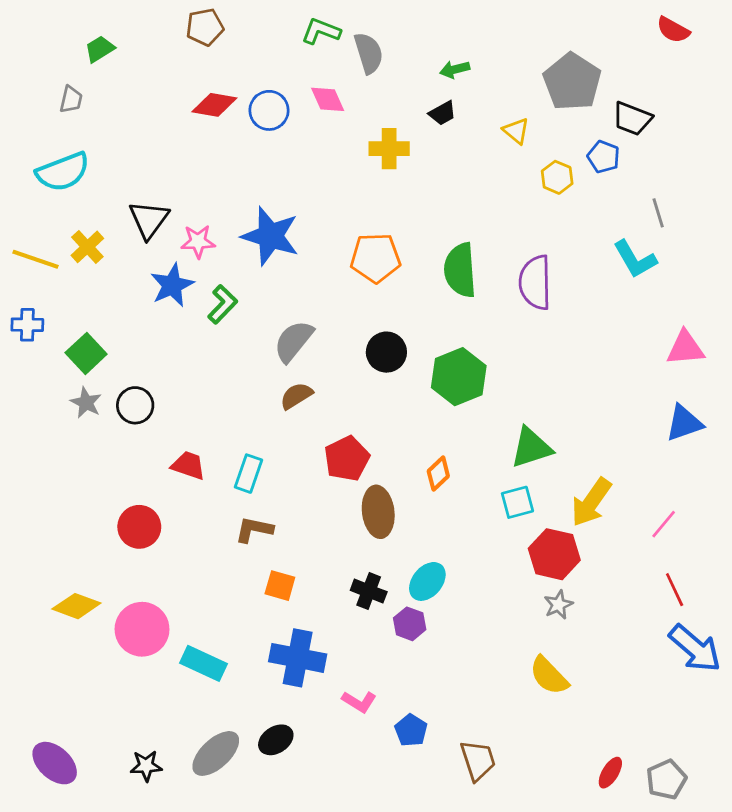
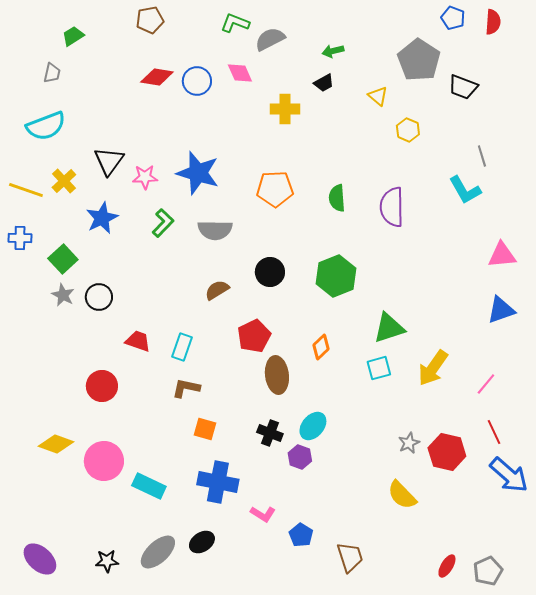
red semicircle: (673, 30) -> (493, 22), turned -115
gray semicircle: (369, 53) -> (270, 39), turned -100
blue pentagon: (604, 157) -> (453, 18), moved
green semicircle: (460, 270) -> (337, 198), size x0.7
blue star: (172, 285) -> (102, 218), moved
gray semicircle: (294, 341) -> (215, 230), moved, turned -128
black circle: (386, 352) -> (270, 272), moved
red hexagon: (554, 554) -> (447, 452), moved

